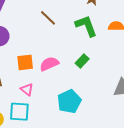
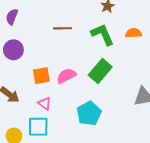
brown line: (48, 18) -> (63, 28), turned -42
green rectangle: (82, 61) -> (100, 71), size x1.6

